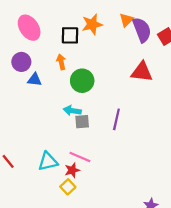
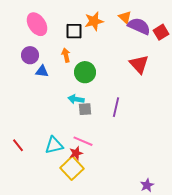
orange triangle: (126, 20) -> (125, 17), turned -32
purple semicircle: (142, 30) -> (139, 26), turned -45
red triangle: (142, 72) -> (139, 64), turned 40
yellow square: (68, 187) -> (72, 168), size x1.6

